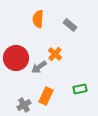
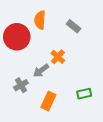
red circle: (16, 58) -> (17, 37), moved
gray cross: (24, 105) -> (21, 85), moved

